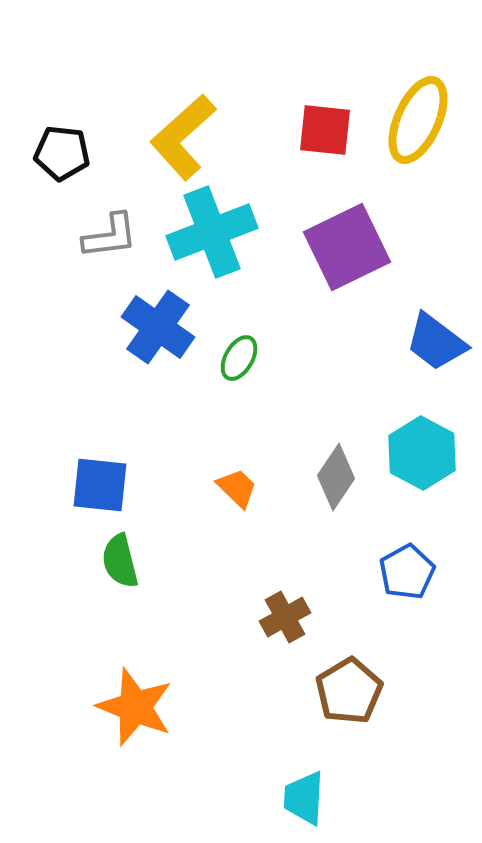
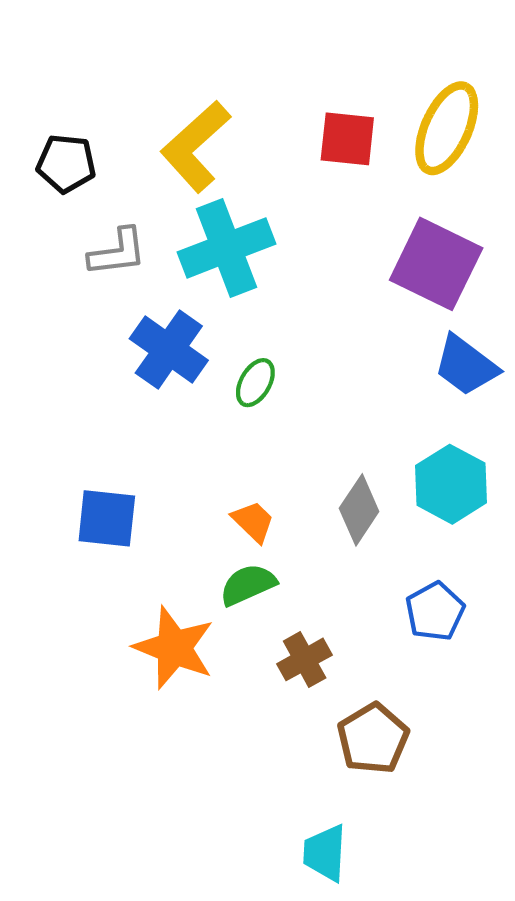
purple square: (347, 247) -> (436, 264), moved, turned -38
green semicircle: (120, 561) -> (248, 585), moved, turned 80
orange star: (135, 707) -> (174, 648), moved

